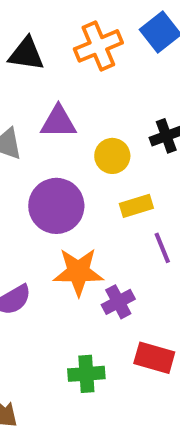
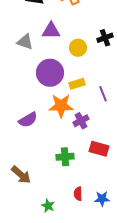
yellow rectangle: (136, 206) -> (77, 84), moved

